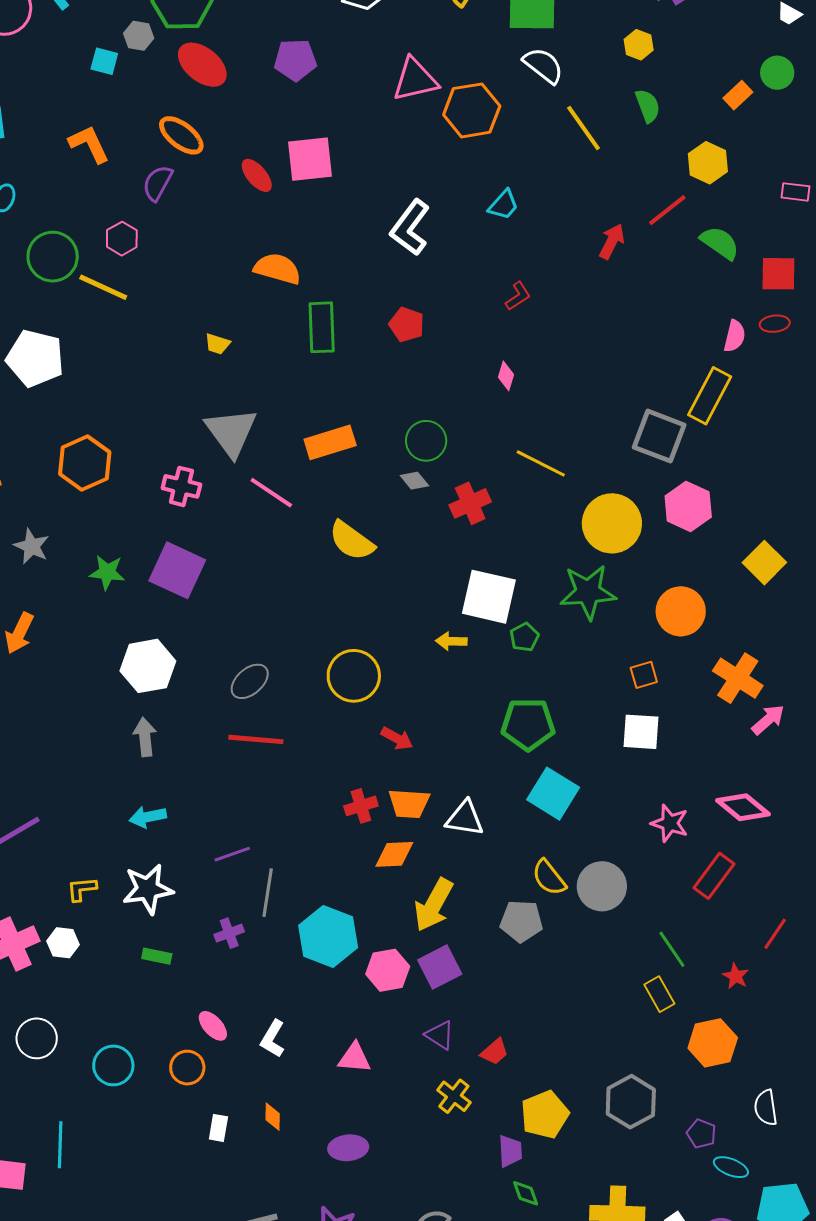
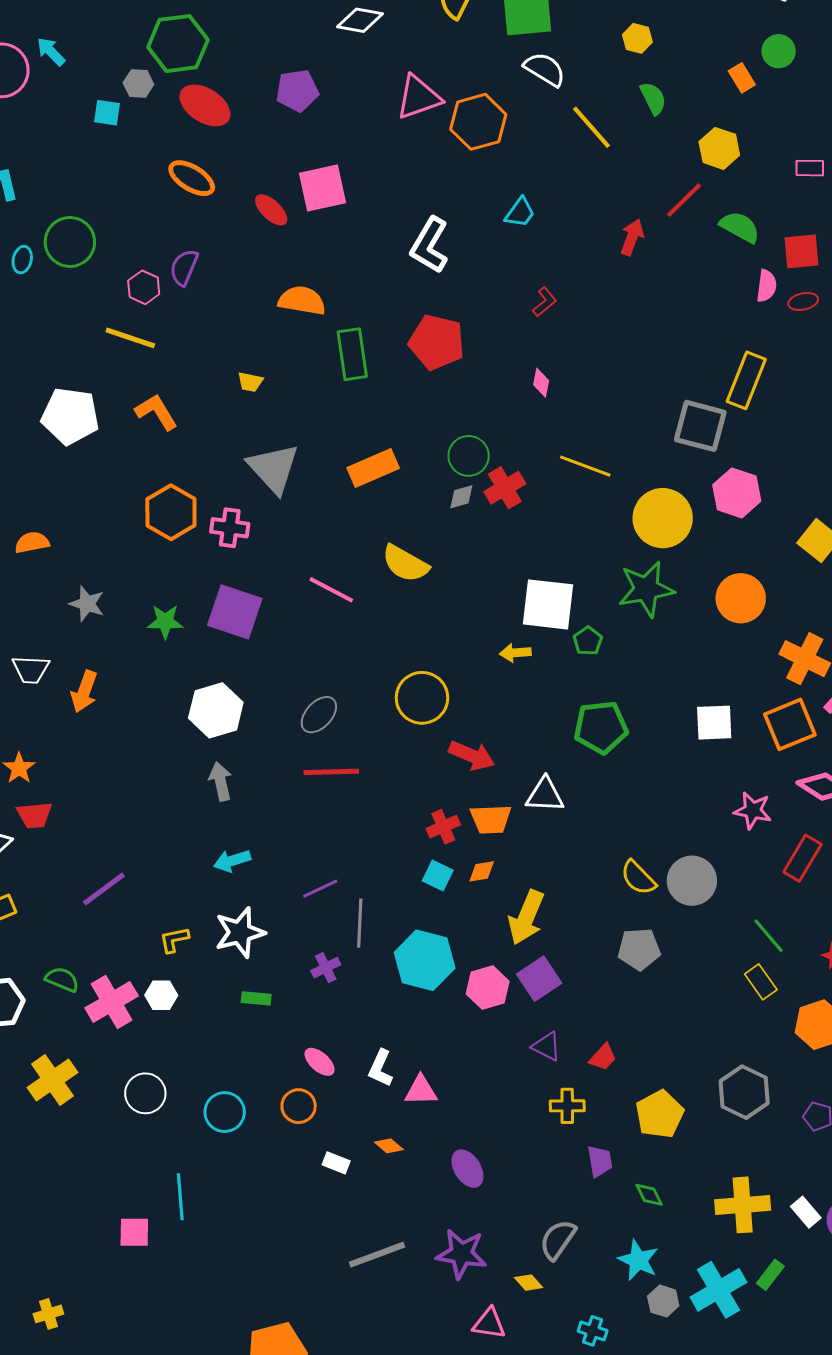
orange rectangle: (738, 95) -> (742, 78), turned -72
orange L-shape: (89, 144) -> (156, 412), moved
purple semicircle: (158, 183) -> (184, 267), moved
green circle: (53, 257) -> (70, 242), moved
red pentagon: (407, 325) -> (437, 342), size x1.6
pink semicircle: (735, 336) -> (767, 286), moved
orange hexagon: (85, 463) -> (171, 512), moved
gray diamond: (414, 481) -> (461, 497), turned -60
pink line: (271, 493) -> (331, 590), moved
red cross: (470, 503) -> (505, 488), moved
orange square: (644, 675) -> (790, 724), moved, size x1.8
red arrow: (397, 738) -> (472, 756), size x1.4
cyan square: (553, 794) -> (438, 876), moved, size x0.6
white triangle: (465, 818) -> (545, 795), moved
orange diamond: (394, 854) -> (482, 871), size x0.7
gray pentagon: (521, 921) -> (639, 949), moved
pink triangle: (354, 1058) -> (421, 1090), moved
yellow cross: (454, 1096) -> (567, 1106), turned -32
orange diamond: (273, 1117) -> (389, 1146), turned -44
white rectangle: (218, 1128) -> (336, 1163), turned -72
purple ellipse: (348, 1148) -> (467, 1169), turned 69
purple trapezoid: (510, 1151) -> (600, 1161), moved

